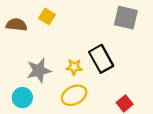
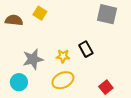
black rectangle: (101, 59) -> (86, 49), size x0.7

